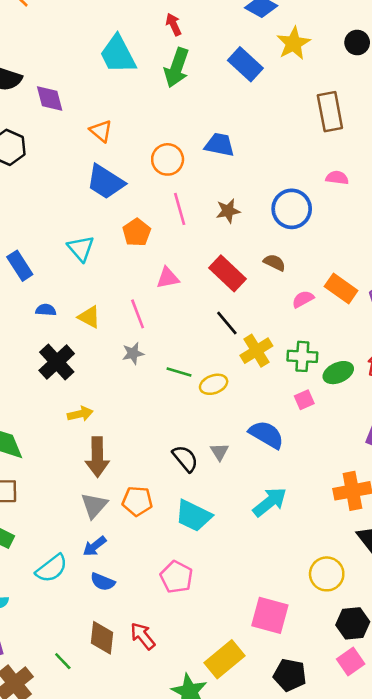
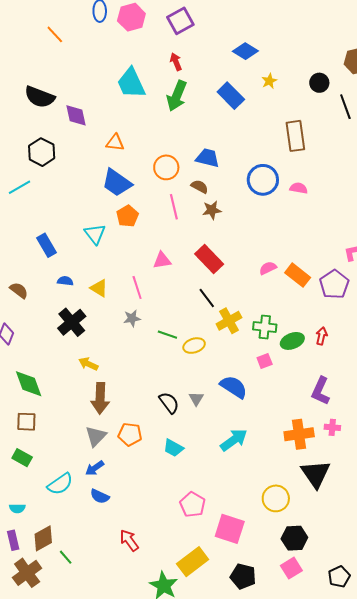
yellow star: (293, 43) -> (269, 81), size x0.6
orange triangle: (101, 131) -> (115, 143), turned -36
blue circle: (292, 209) -> (263, 180), moved
orange pentagon: (137, 232) -> (128, 216), moved
brown semicircle: (274, 263) -> (200, 187), moved
pink semicircle: (303, 299) -> (268, 268), moved
yellow arrow: (80, 414) -> (88, 364), turned -144
cyan trapezoid: (194, 516) -> (173, 448), size x0.7
pink pentagon: (176, 577) -> (193, 505), moved
brown diamond: (102, 638) -> (43, 538), moved, turned 52

